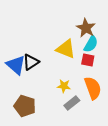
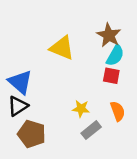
yellow triangle: (66, 49) -> (62, 48), moved
black triangle: (31, 62) -> (18, 106), moved
orange semicircle: (93, 88) -> (118, 111), size x0.7

